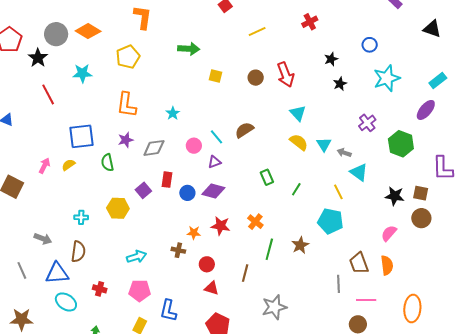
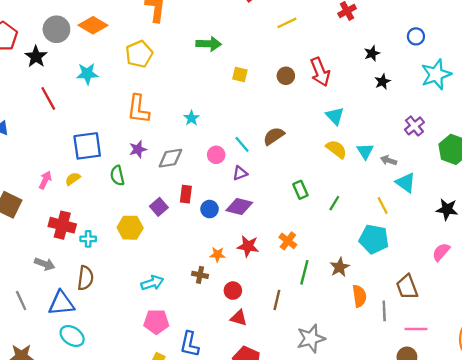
orange semicircle: (387, 265) -> (359, 296), moved
red cross: (100, 289) -> (62, 225), moved, size x1.6

